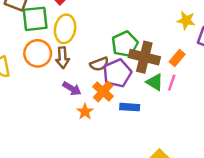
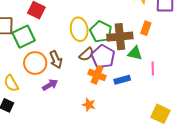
yellow ellipse: (65, 29) -> (79, 29), moved
pink line: (172, 83) -> (153, 68), moved
purple arrow: (72, 89) -> (50, 85), moved, turned -42
orange star: (85, 112) -> (89, 105), moved

